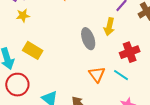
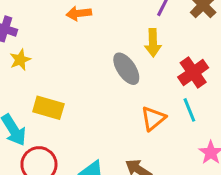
orange triangle: (97, 74) -> (153, 118), turned 42
cyan line: (121, 75) -> (189, 110), turned 49

